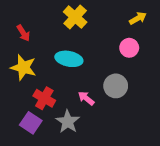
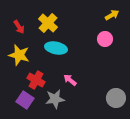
yellow cross: (75, 17) -> (48, 23), moved
gray circle: (116, 86) -> (116, 98), moved
gray star: (68, 122) -> (55, 99), turned 30

